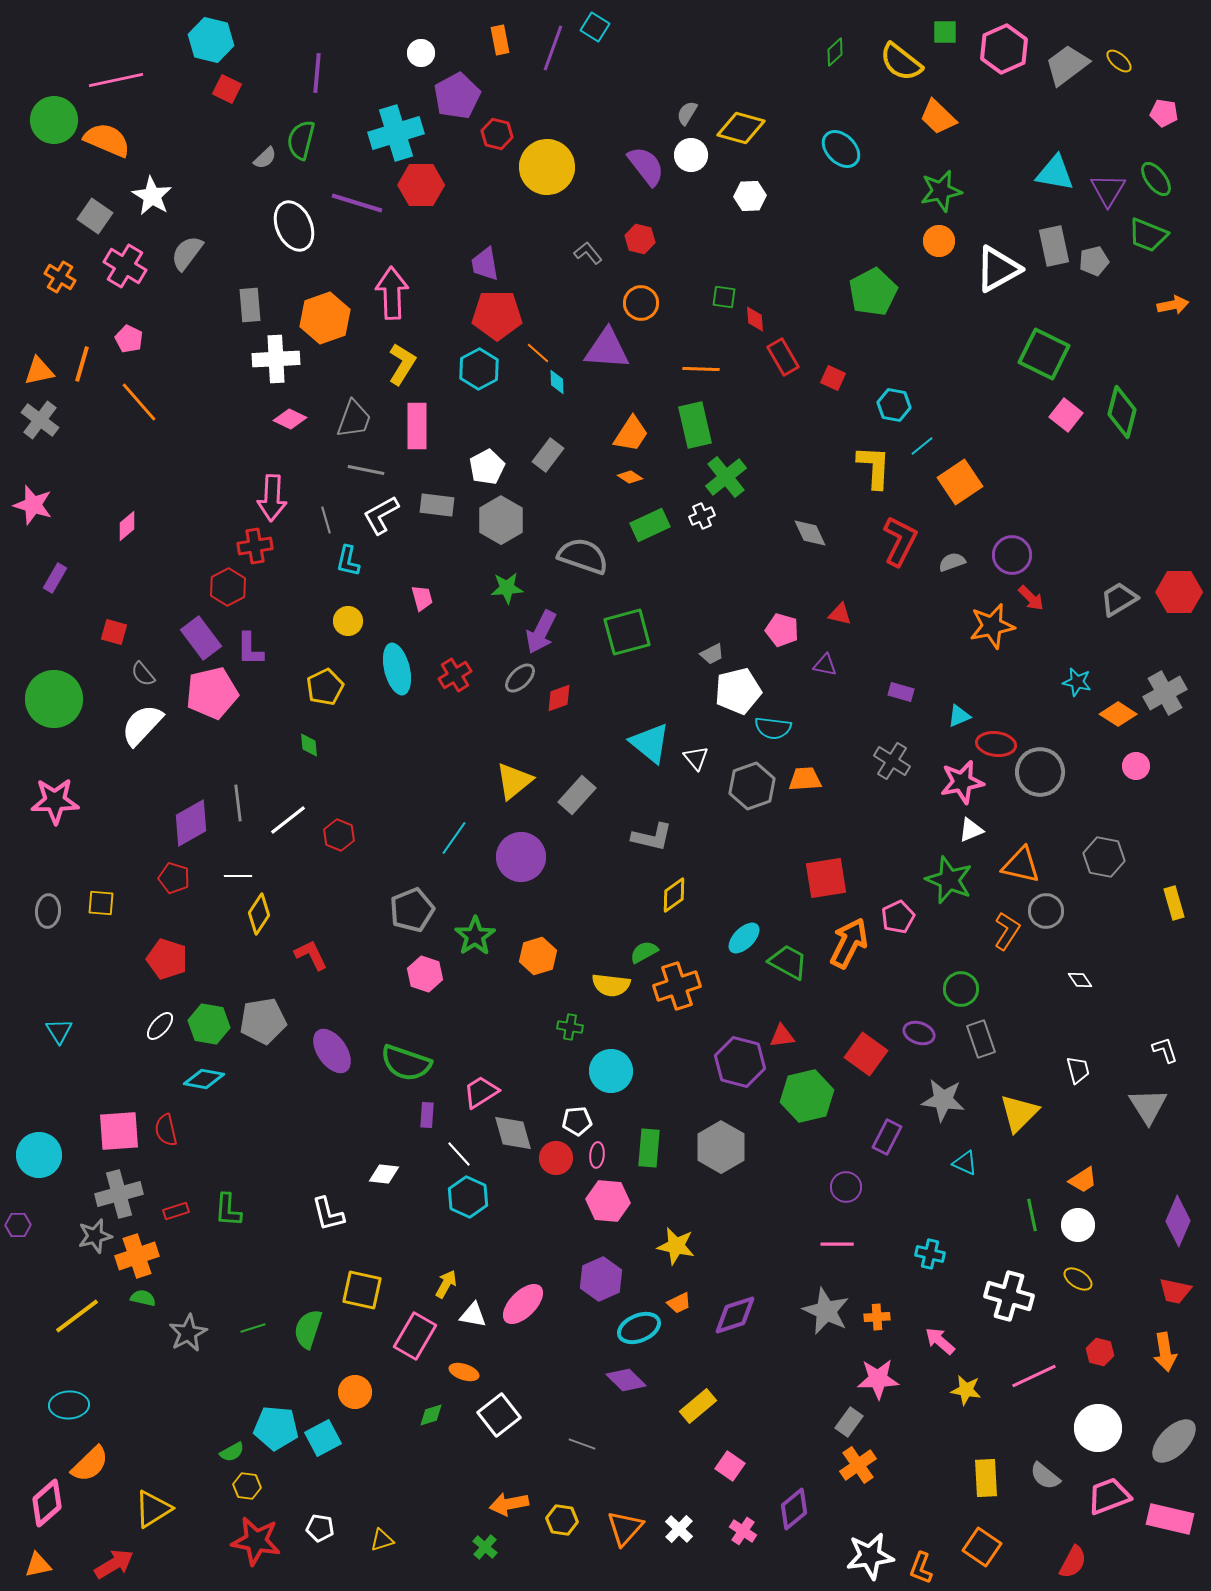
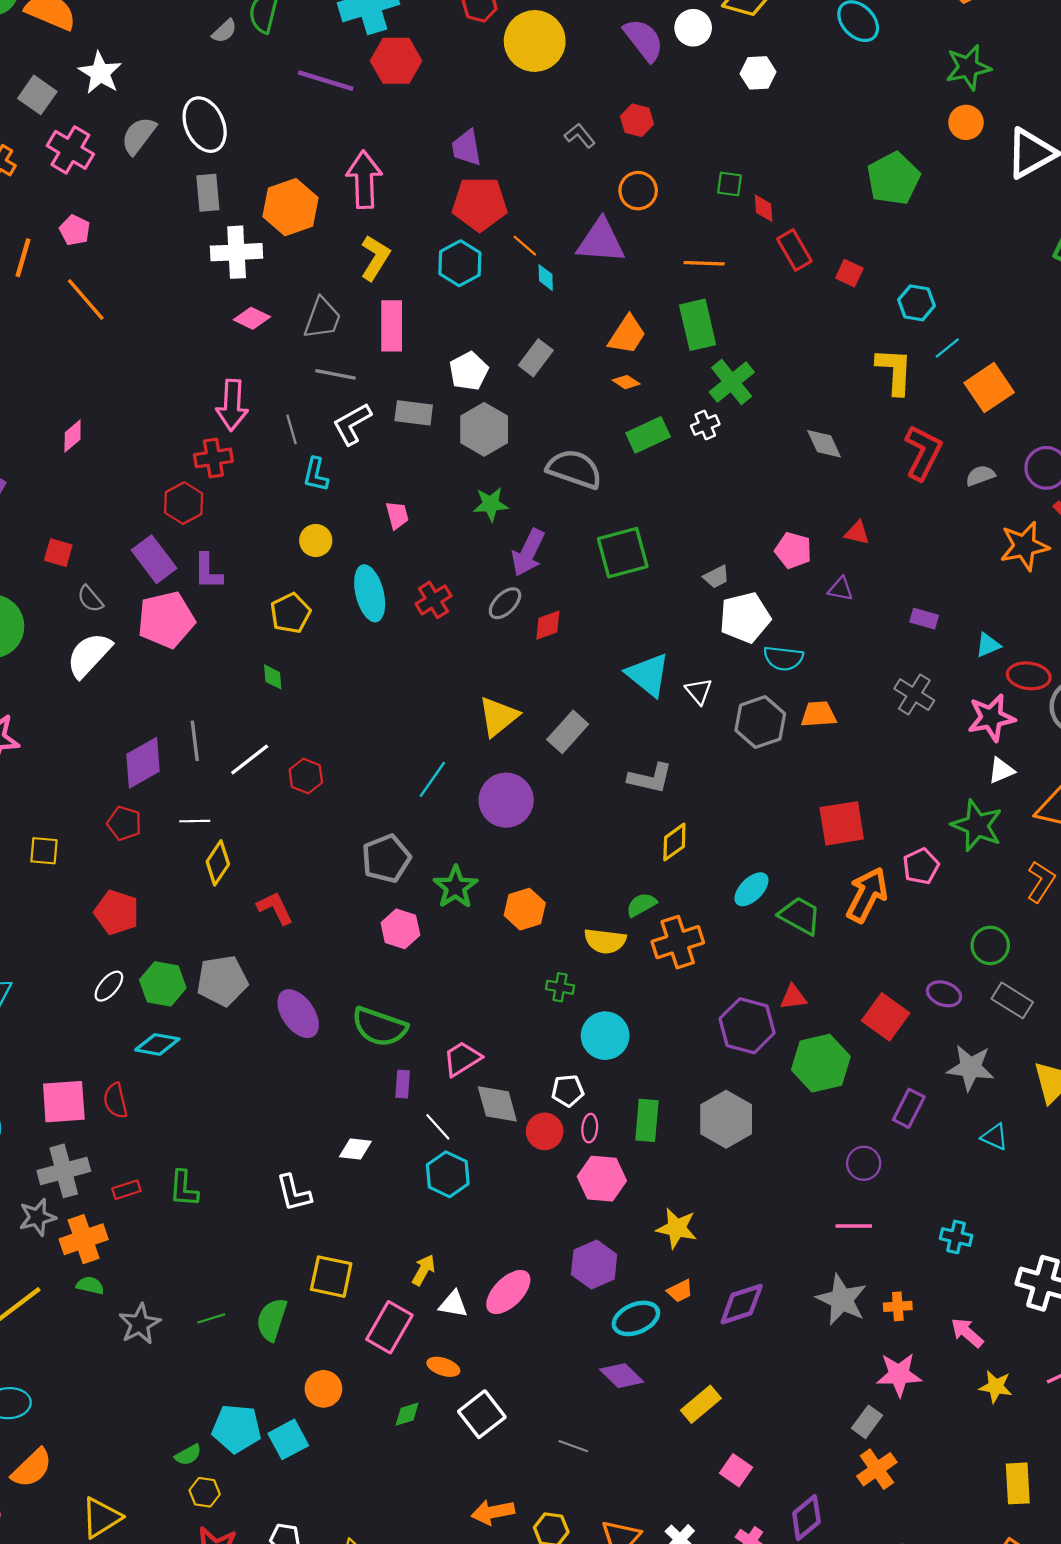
white ellipse: (294, 226) -> (205, 125), moved
gray rectangle: (981, 1039) -> (1012, 1000), turned -39

